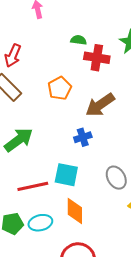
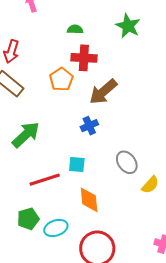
red cross: (97, 58) -> (84, 58), moved
cyan square: (66, 175) -> (77, 165), size x0.7
cyan ellipse: (40, 223) -> (56, 228), moved

